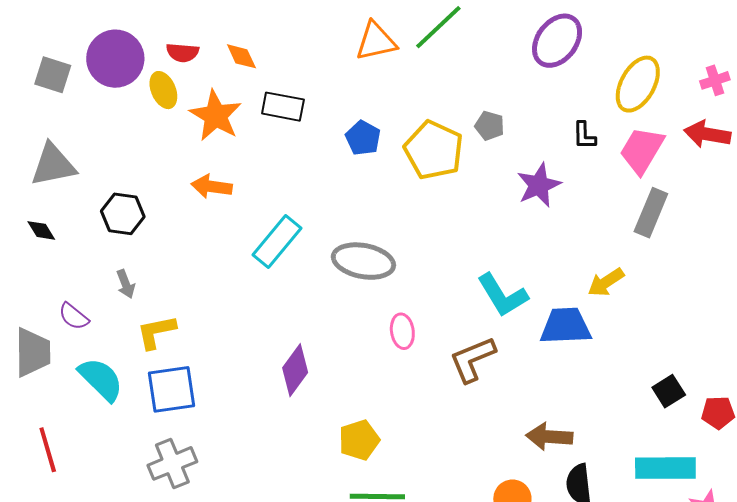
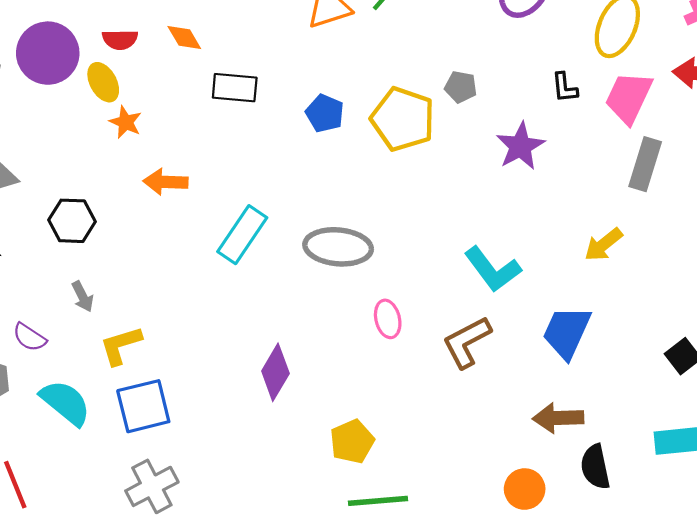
orange star: (216, 116) -> (126, 122), moved, size x0.6
blue trapezoid: (566, 326) -> (567, 332), moved, turned -58

